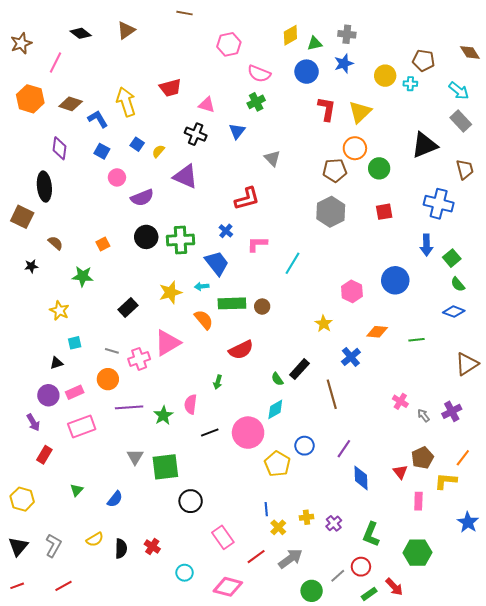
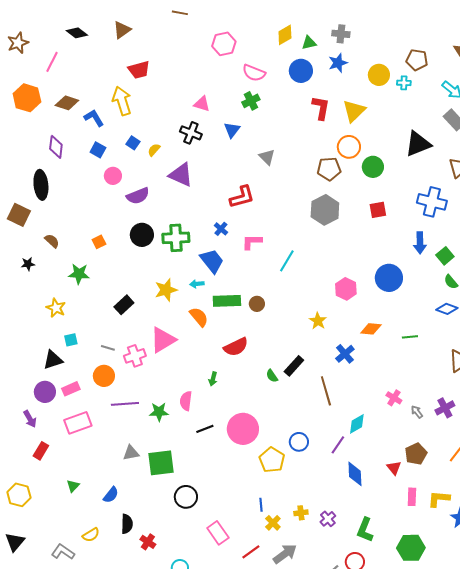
red trapezoid: (170, 88) -> (139, 70), moved
black triangle: (56, 363) -> (53, 360), size x1.5
cyan diamond: (275, 409) -> (357, 424), moved
green star: (163, 415) -> (159, 412), turned 30
gray triangle: (135, 457) -> (131, 453), turned 48
yellow L-shape: (446, 481) -> (439, 499), moved
gray L-shape: (53, 545) -> (63, 552), moved, turned -85
black semicircle: (121, 549) -> (127, 524), moved

